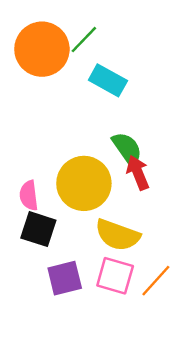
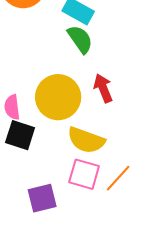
green semicircle: (127, 149) -> (80, 39), moved
purple square: (65, 278) -> (42, 198), moved

